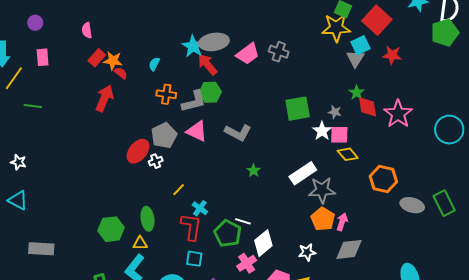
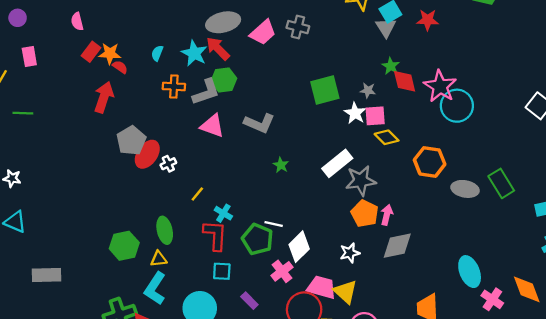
cyan star: (193, 46) -> (194, 53), moved
cyan circle: (449, 130) -> (457, 106), moved
gray pentagon: (164, 135) -> (131, 140), moved

